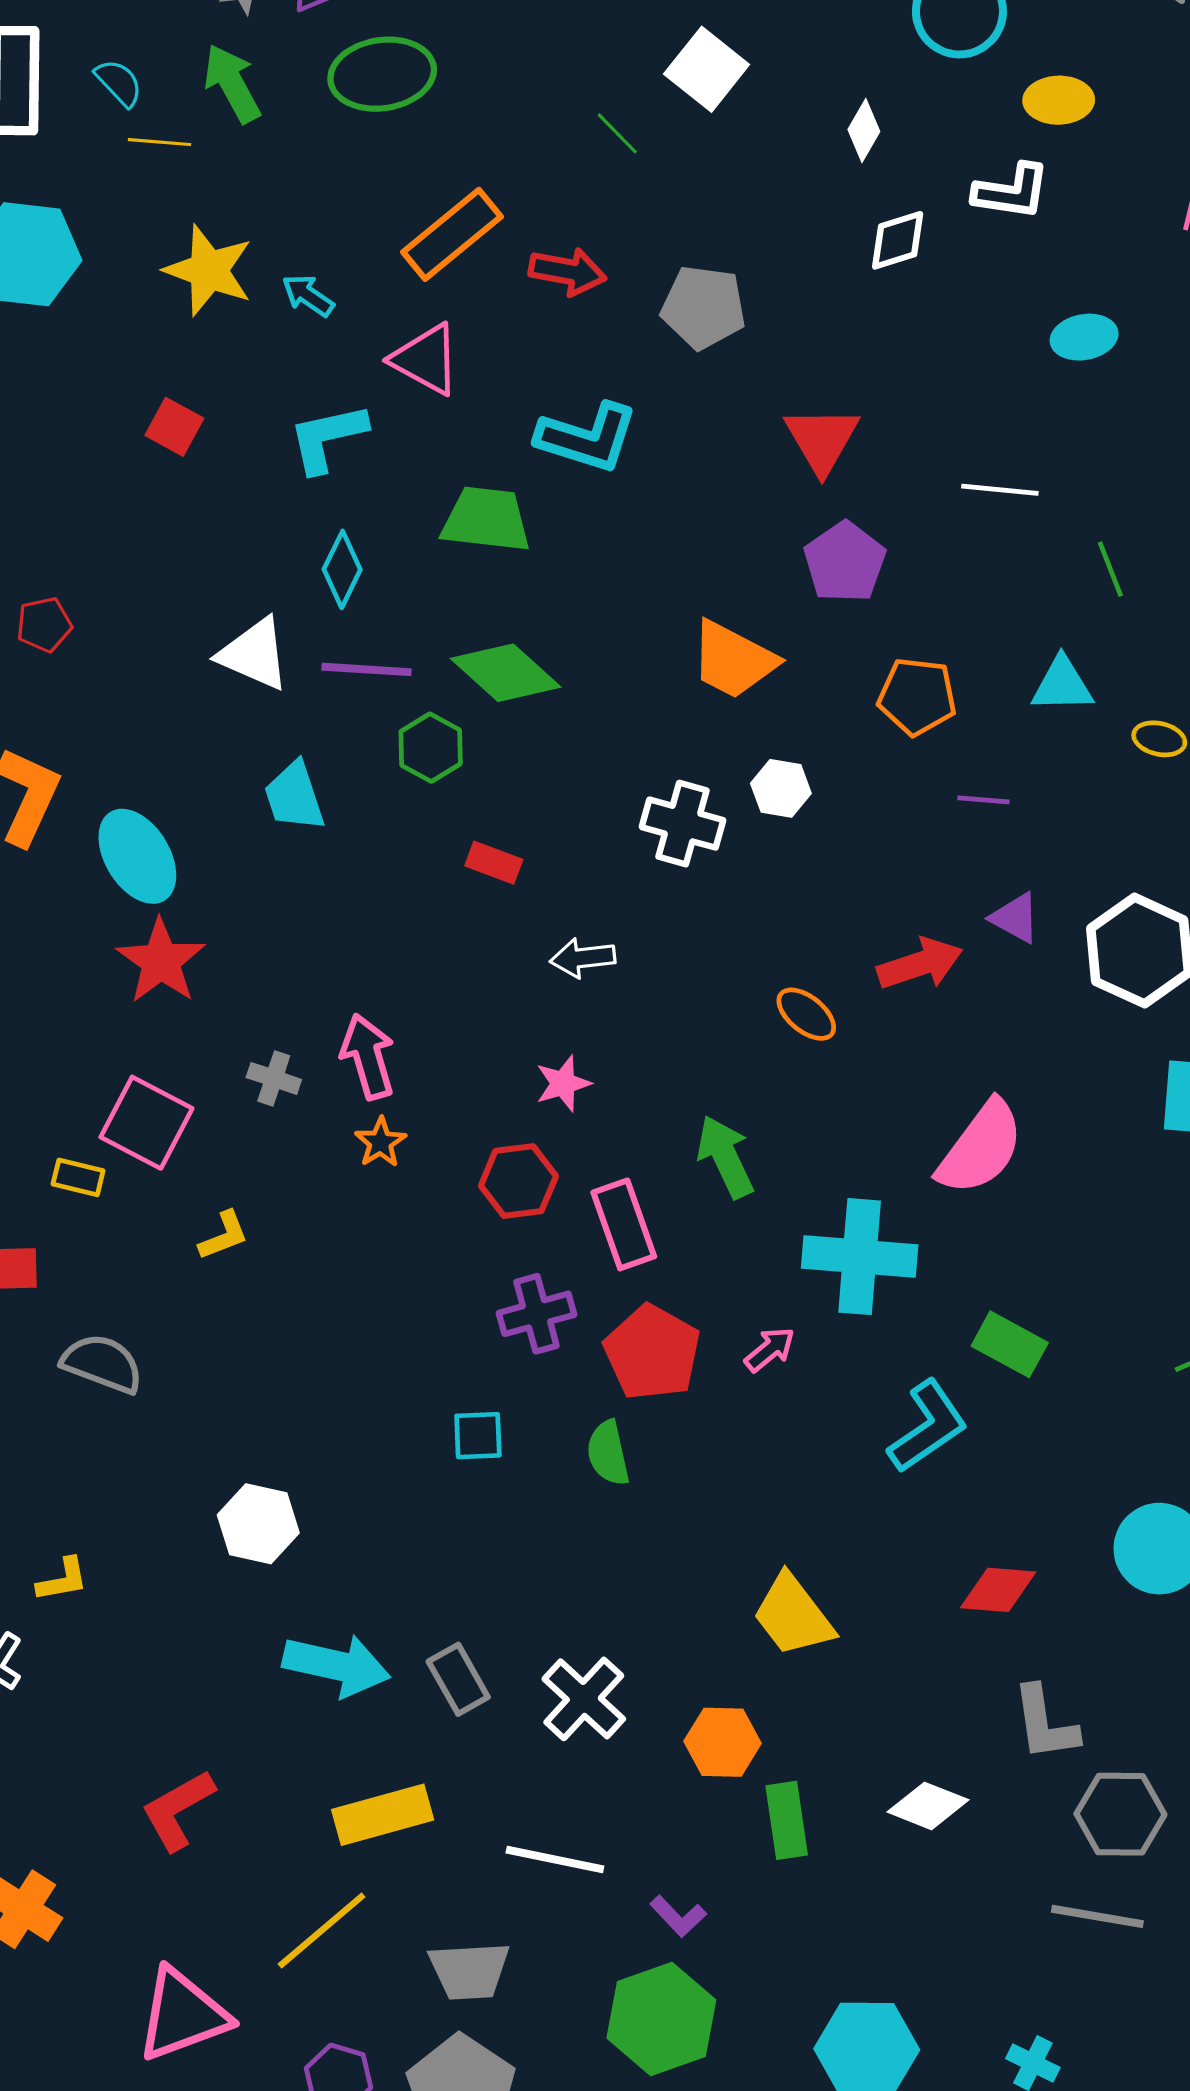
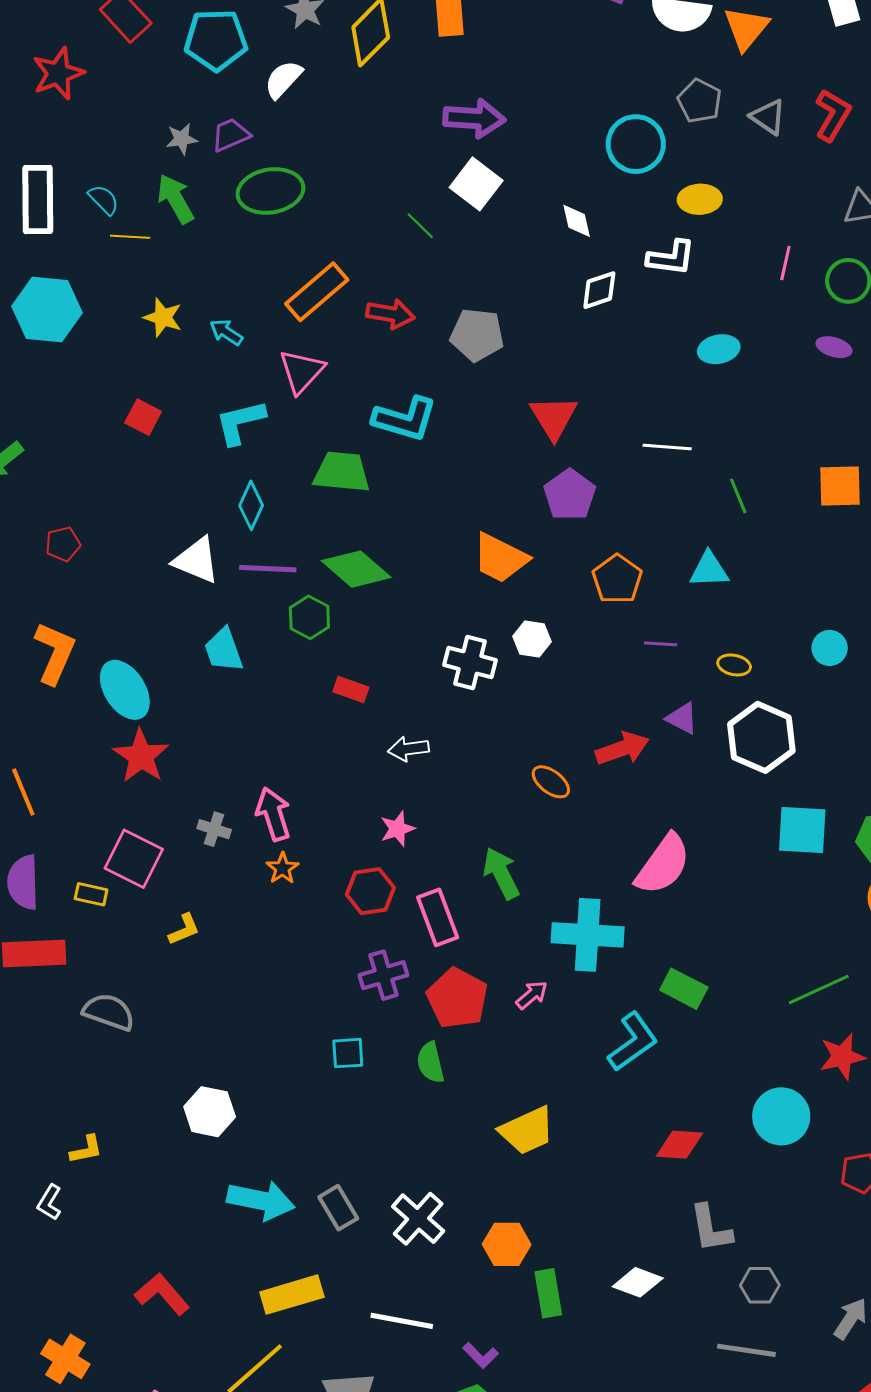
white diamond: (864, 131) -> (577, 221), turned -42
yellow star: (209, 270) -> (163, 317), size x0.7
pink triangle: (426, 359) -> (302, 371), turned 45
orange pentagon: (917, 696) -> (617, 579), turned 30
yellow ellipse: (1159, 739) -> (734, 665), moved
yellow trapezoid: (793, 1615) -> (527, 1131), moved, turned -76
red L-shape: (178, 1810) -> (162, 1294), turned 80
gray hexagon: (1120, 1814) -> (760, 1285), size x0.7

